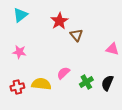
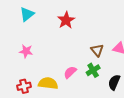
brown triangle: (76, 35) -> (97, 50), moved
green cross: (86, 82) -> (93, 70), moved

